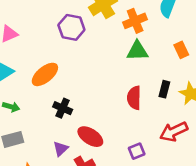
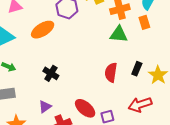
orange rectangle: (181, 50) -> (144, 22), moved
orange ellipse: (45, 74) -> (43, 30), moved
red ellipse: (90, 137) -> (85, 108), moved

